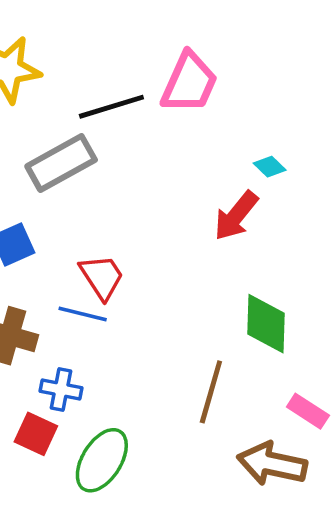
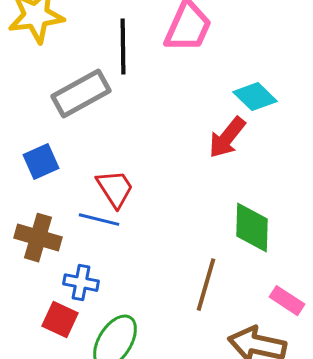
black line: (111, 107) -> (123, 47), turned -74
cyan diamond: (270, 167) -> (255, 97), size x1.6

